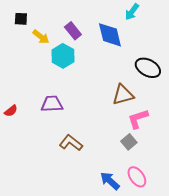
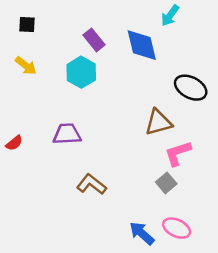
yellow arrow: (41, 37) -> (26, 66), moved
pink ellipse: (137, 177) -> (177, 228), turned -30

